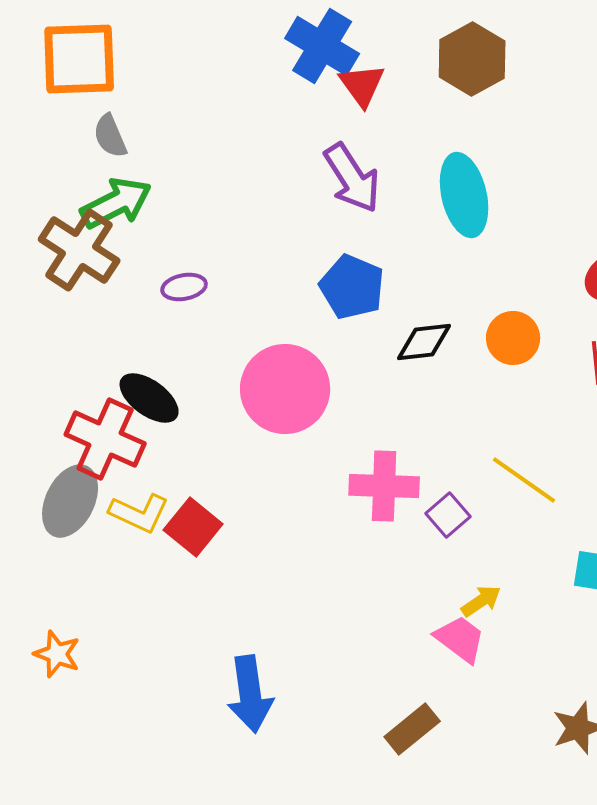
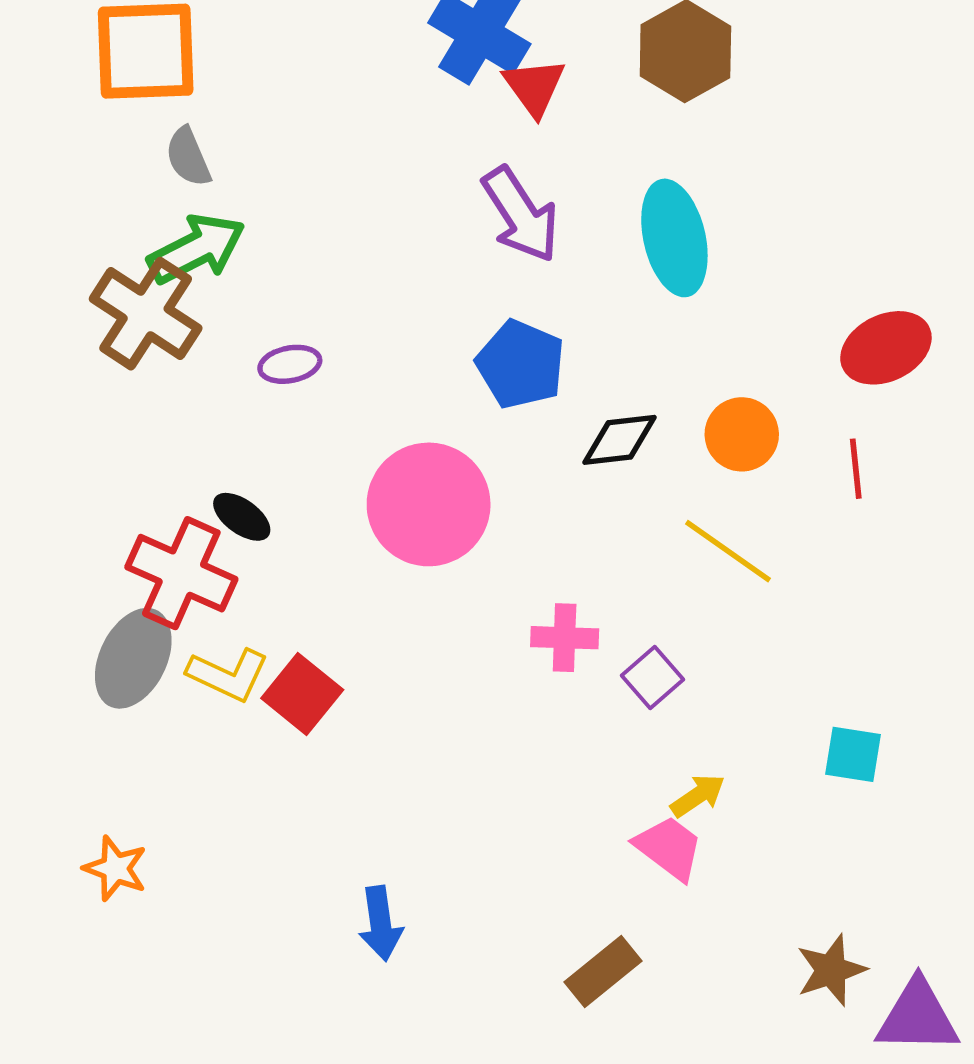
black ellipse: (149, 398) -> (242, 517), size x0.7
yellow line: (524, 480) -> (728, 551), moved
pink cross: (384, 486) -> (565, 638), size x0.7
blue arrow: (250, 694) -> (380, 923), size x0.7

